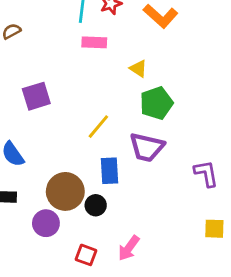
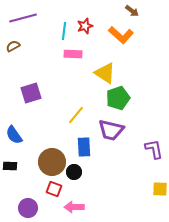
yellow triangle: (138, 69) -> (105, 73), size x1.6
purple circle: (46, 223) -> (28, 208), moved
pink arrow: (129, 248) -> (74, 207), moved, turned 54
red square: (86, 255) -> (54, 189), moved

